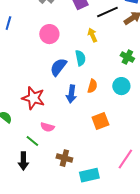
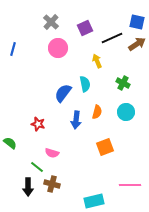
pink circle: (49, 34) -> (58, 48), moved
green cross: (127, 57) -> (123, 83), moved
red star: (33, 98) -> (38, 124), size x0.6
brown cross: (64, 158) -> (52, 184), moved
pink line: (125, 159) -> (130, 185), turned 55

